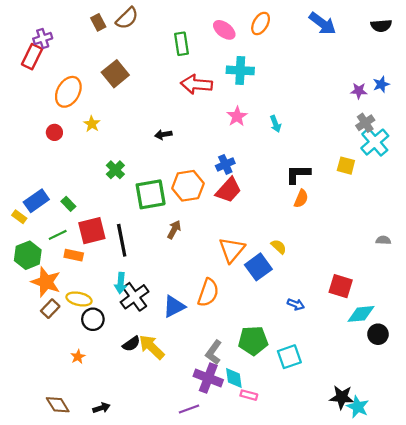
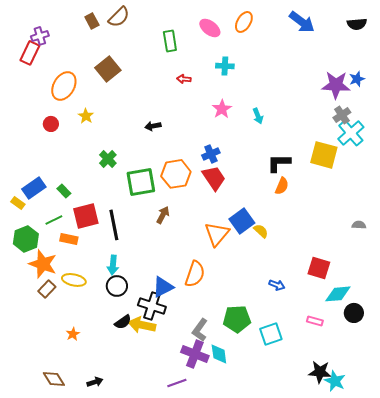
cyan cross: (240, 70) -> (225, 66), size x0.7
red arrow: (196, 84) -> (184, 79), size x0.5
purple star: (359, 91) -> (336, 85), size x1.8
yellow square: (346, 166) -> (324, 155), size x1.6
red trapezoid: (229, 190) -> (214, 178), turned -76
blue square: (258, 267) -> (242, 221), moved
black cross: (135, 297) -> (152, 306), moved, turned -36
black circle: (93, 319) -> (117, 286), moved
yellow arrow: (152, 347) -> (142, 325), turned -32
pink rectangle: (249, 395) -> (315, 321), moved

